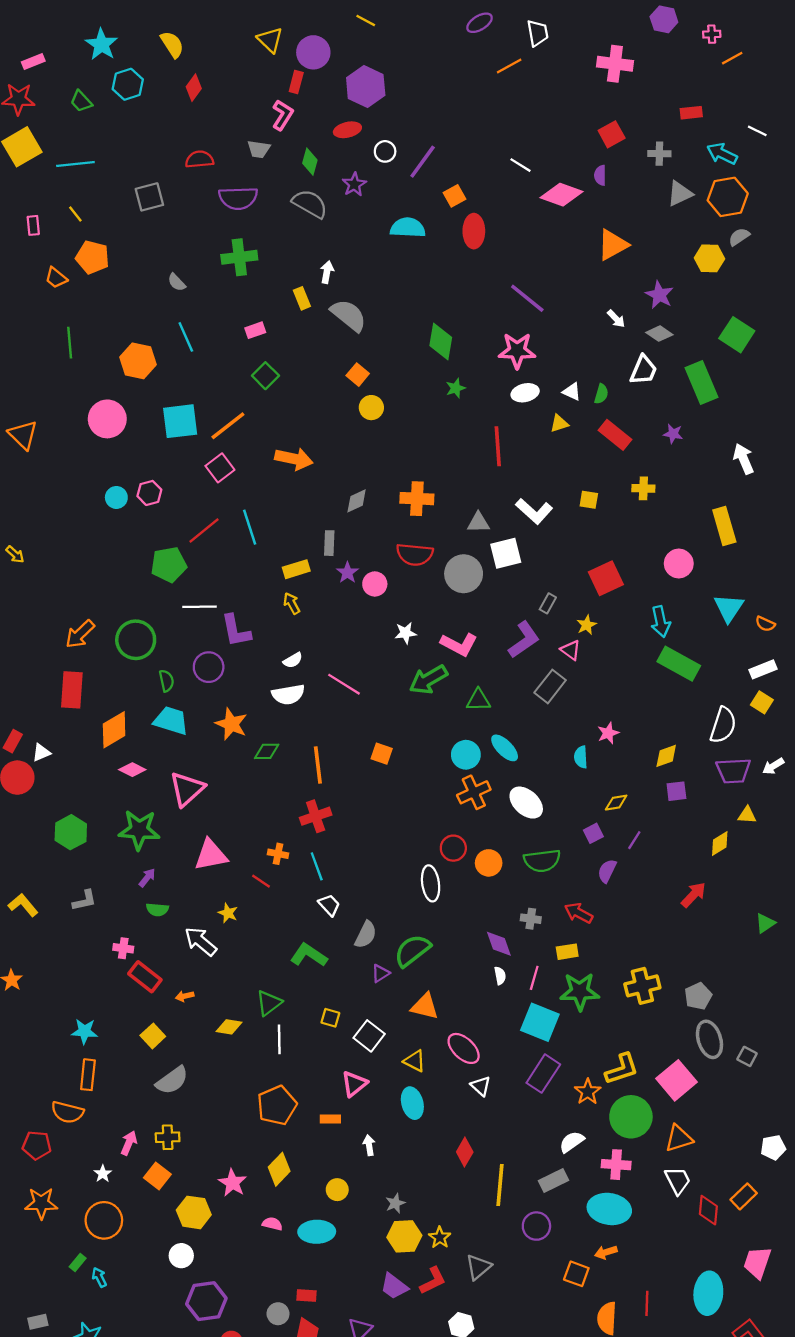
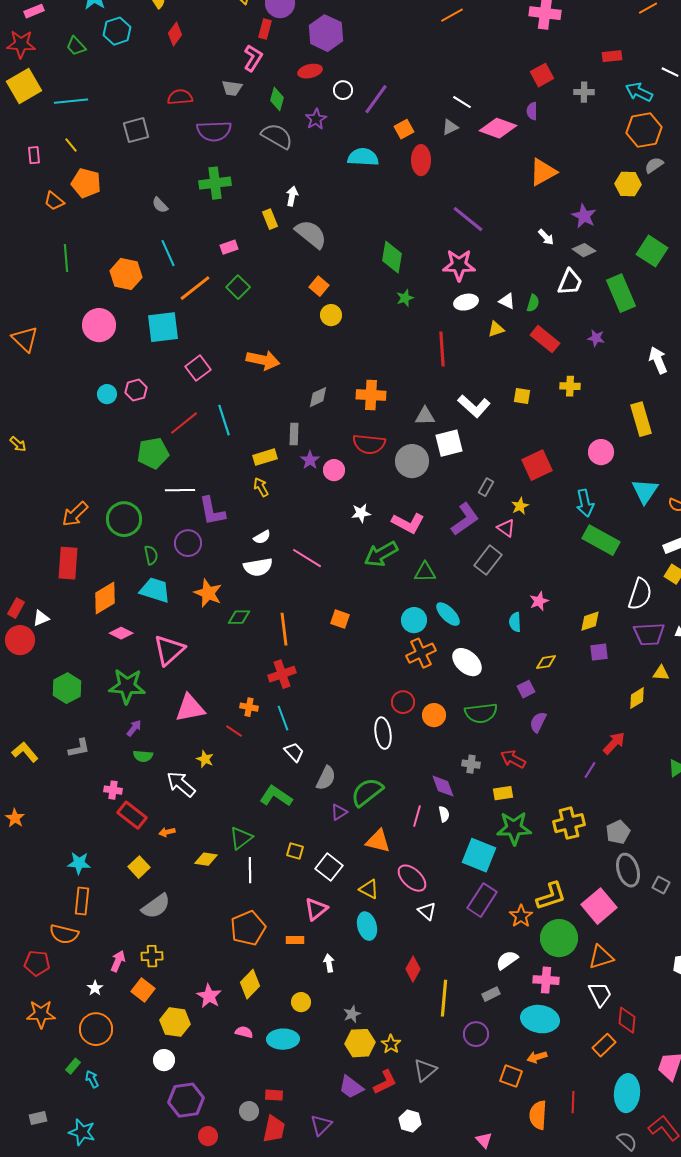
gray triangle: (680, 194) -> (450, 127), moved, size x0.7
orange line: (228, 426) -> (195, 288), moved
purple line: (634, 840) -> (590, 770), moved
pink line: (534, 978) -> (417, 816), moved
gray rectangle: (554, 1181) -> (491, 994), size x0.7
orange rectangle: (744, 1196) -> (604, 1045), moved

